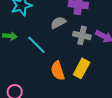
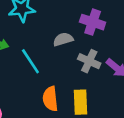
yellow rectangle: (82, 68) -> (81, 102), turned -42

